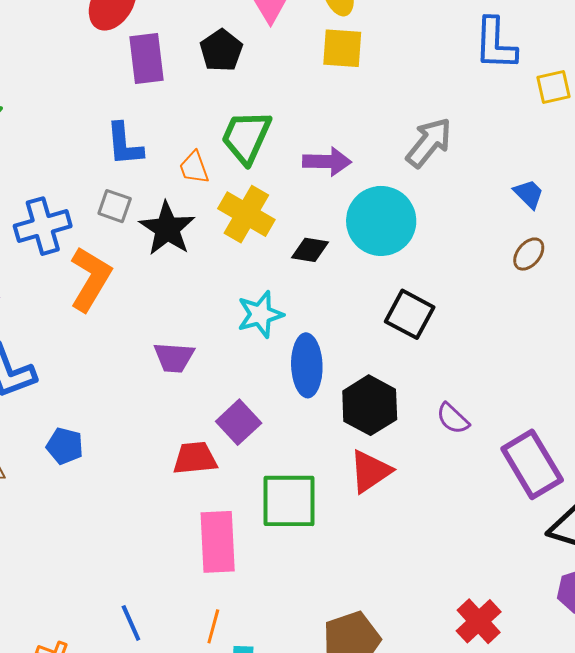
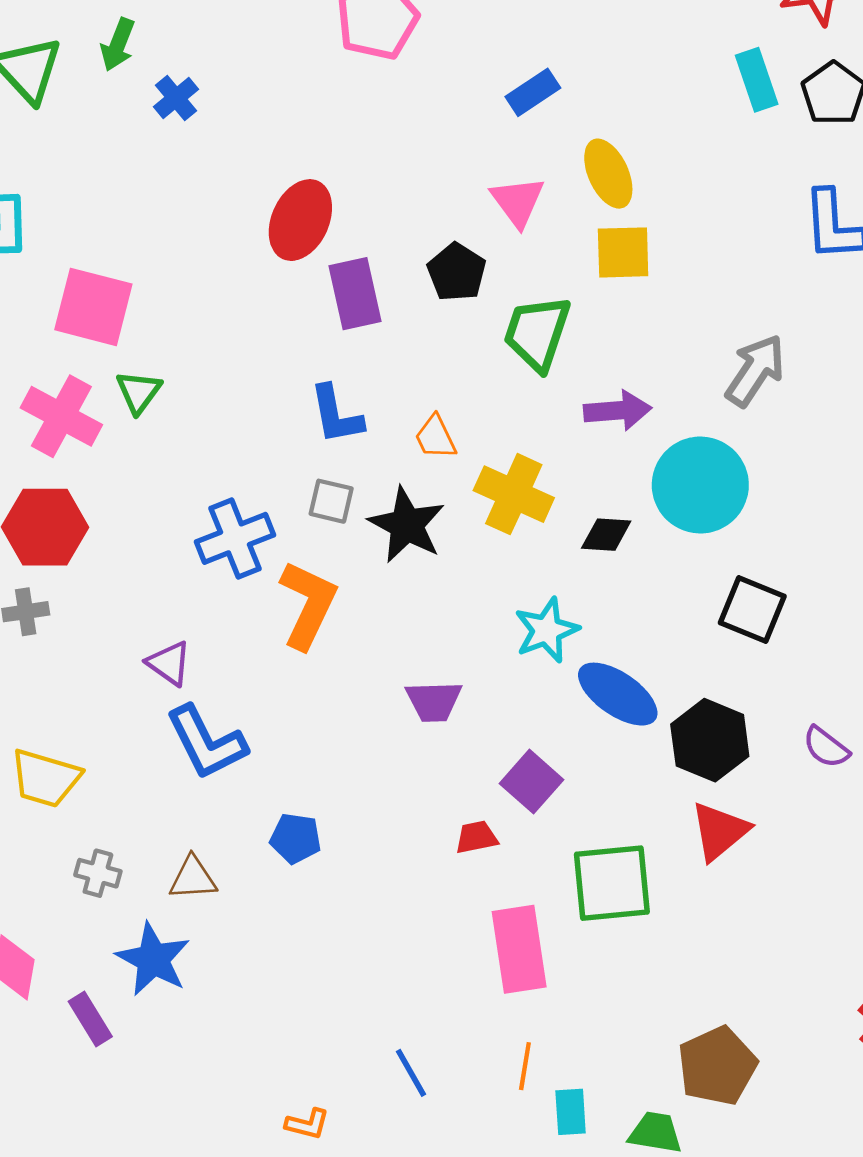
green trapezoid: (246, 137) -> (537, 333), moved
blue ellipse: (307, 365) -> (618, 694), turned -48
red trapezoid: (195, 458) -> (476, 837), size x0.7

